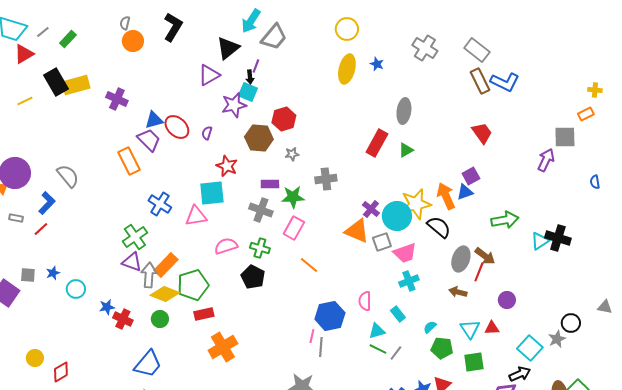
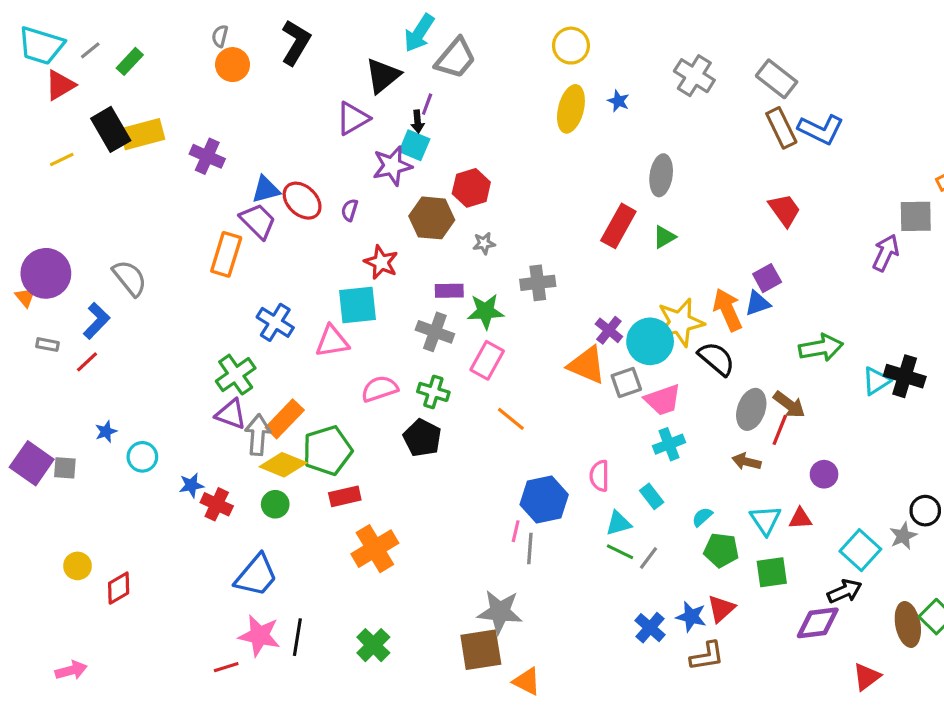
orange rectangle: (129, 161) -> (226, 254), turned 44
gray square: (28, 275) -> (65, 468), moved

